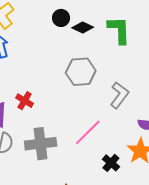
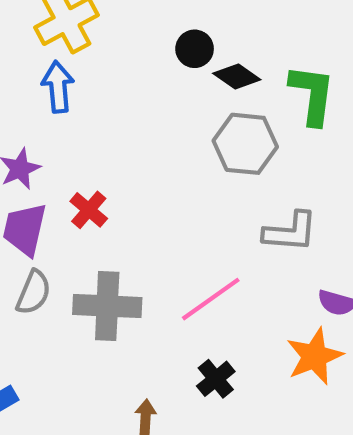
gray hexagon: (81, 72) -> (245, 144), moved
gray L-shape: (119, 95) -> (290, 232), turned 48
black cross: (111, 163) -> (216, 379), moved

